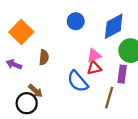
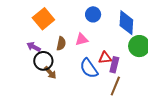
blue diamond: (114, 26) -> (126, 23), turned -65
pink triangle: (94, 55) -> (82, 39), moved
purple rectangle: (122, 74) -> (114, 65), moved
black circle: (27, 103) -> (43, 61), moved

